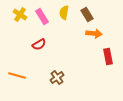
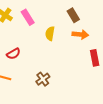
yellow semicircle: (64, 13) -> (50, 33), moved
red semicircle: (39, 45) -> (13, 54), moved

